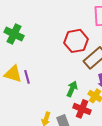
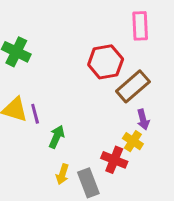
green arrow: (72, 89) -> (57, 137), moved

